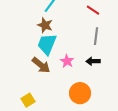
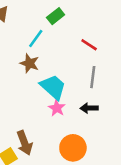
cyan trapezoid: (47, 44) -> (53, 87), moved, turned 110
brown arrow: (41, 65) -> (24, 143), moved, turned 30

